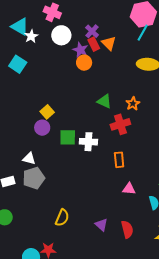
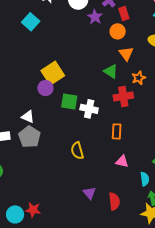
orange triangle: (109, 43) -> (126, 54), moved
red rectangle: (94, 44) -> (124, 14), moved
orange circle: (84, 63) -> (118, 31), moved
yellow square: (47, 112) -> (53, 73), size x1.6
gray pentagon: (34, 178) -> (30, 137), turned -30
yellow semicircle: (62, 218) -> (77, 151), moved, turned 132

